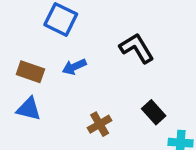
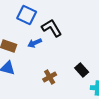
black L-shape: (137, 48) -> (52, 28), moved

